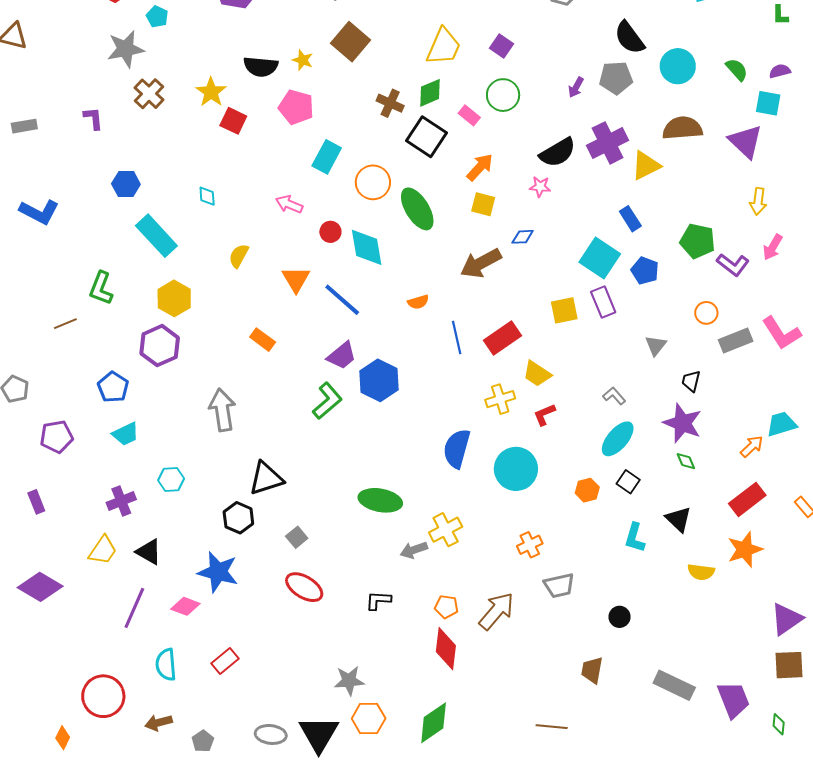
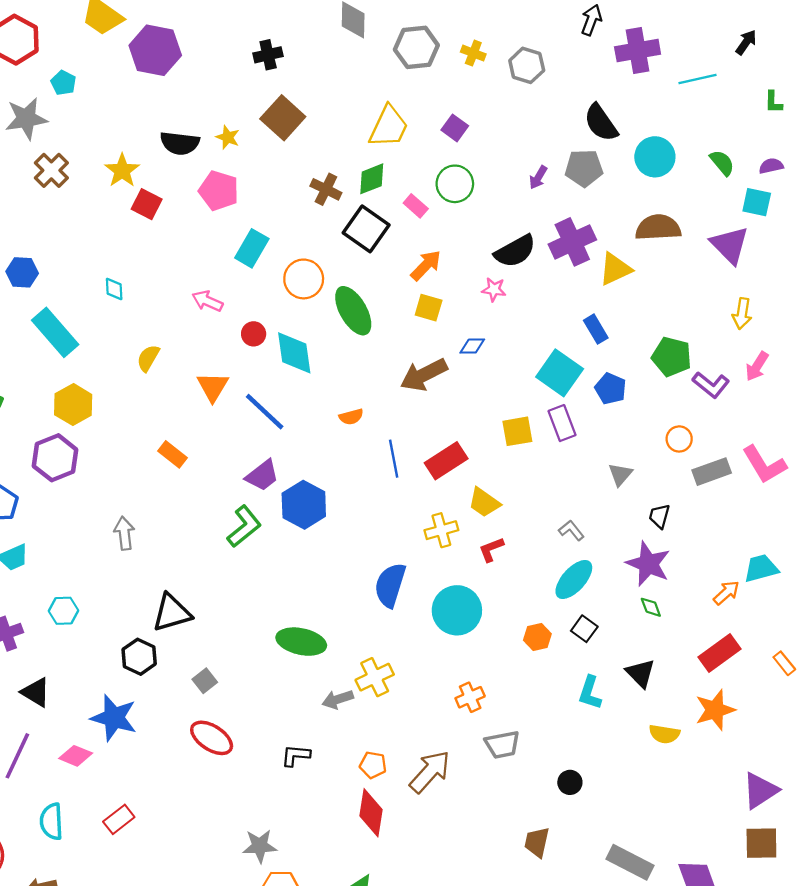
gray arrow: (222, 410) -> (124, 533), size x0.7

